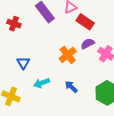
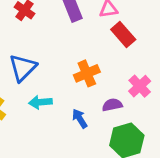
purple semicircle: (88, 44) -> (112, 105), moved
blue triangle: (23, 63) -> (23, 68), size x1.5

